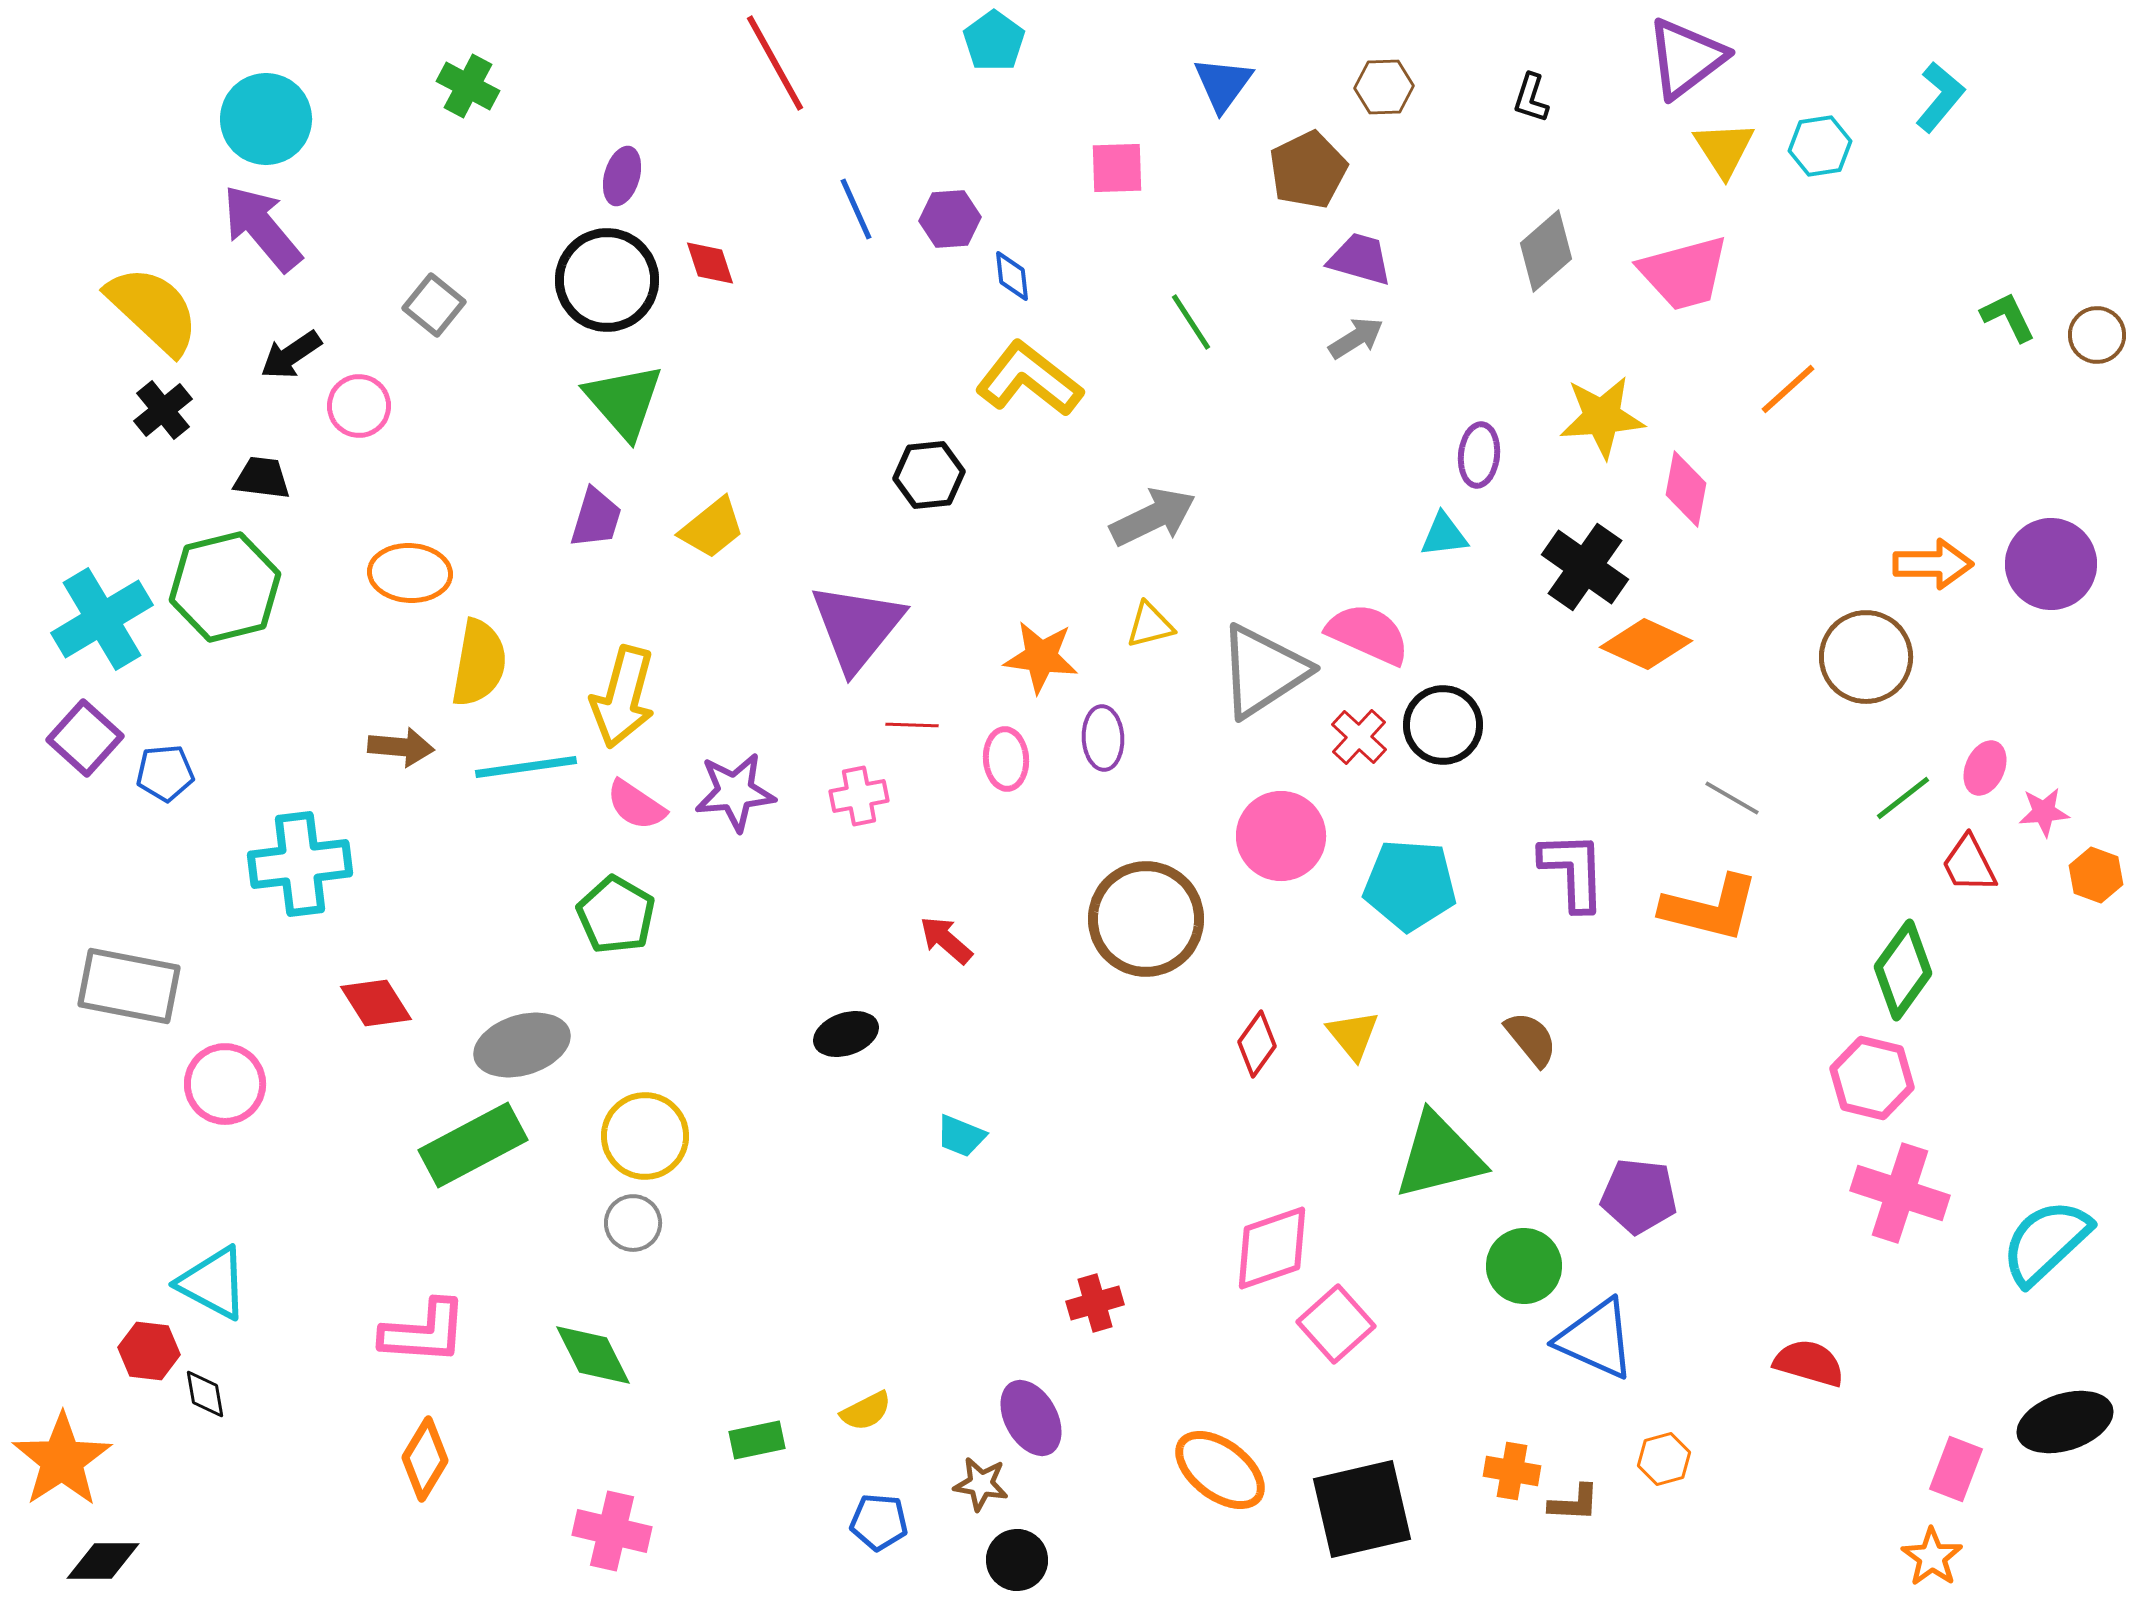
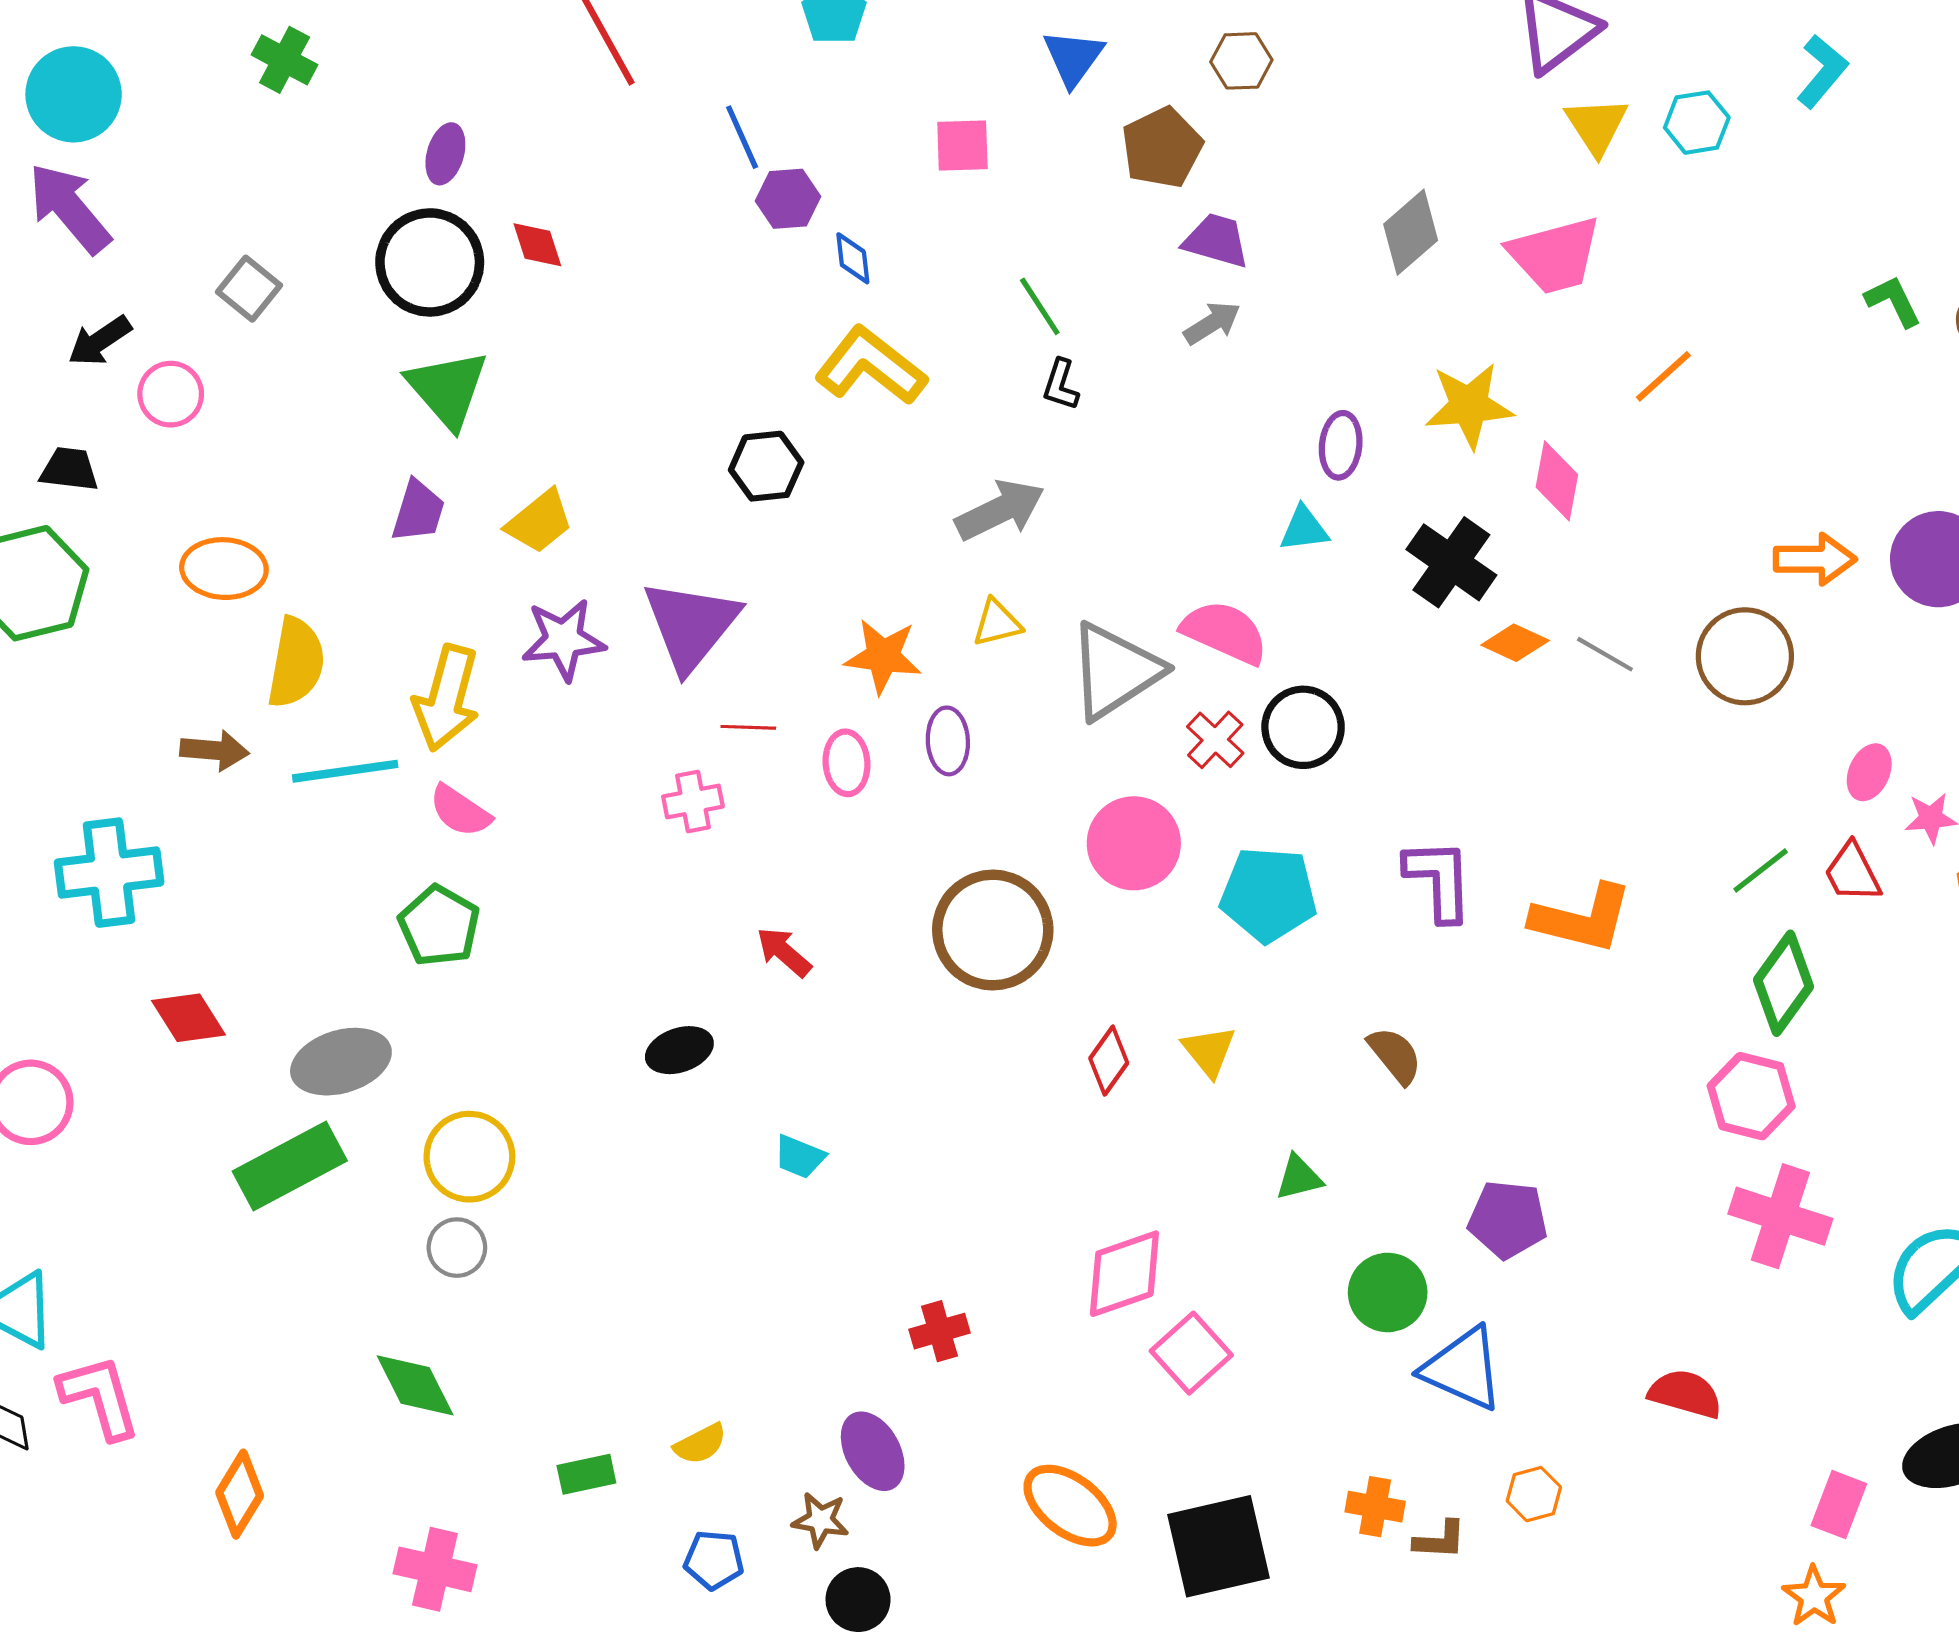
black L-shape: (1531, 98) -> (1061, 385), moved
blue line: (856, 209) -> (742, 137), moved
orange diamond: (1646, 644) -> (1515, 643), size x0.7
purple star: (735, 792) -> (563, 640), moved
gray line: (1732, 798) -> (1605, 654), moved
green line: (1903, 798) -> (1761, 870), moved
green triangle: (1439, 1156) -> (1299, 1178), size x0.5
pink L-shape: (424, 1332) -> (100, 1397), moved, turned -110

